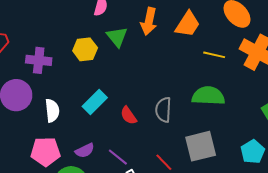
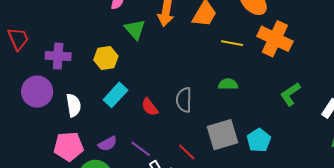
yellow hexagon: (85, 49) -> (106, 58), moved
green semicircle: (208, 96) -> (228, 84), size x0.6
cyan pentagon: (253, 152) -> (259, 140), moved

